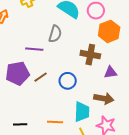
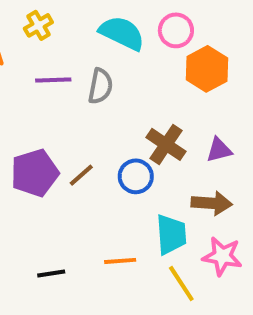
purple line: (34, 49) -> (53, 80), moved
brown cross: (90, 55) -> (166, 144), moved, turned 30

